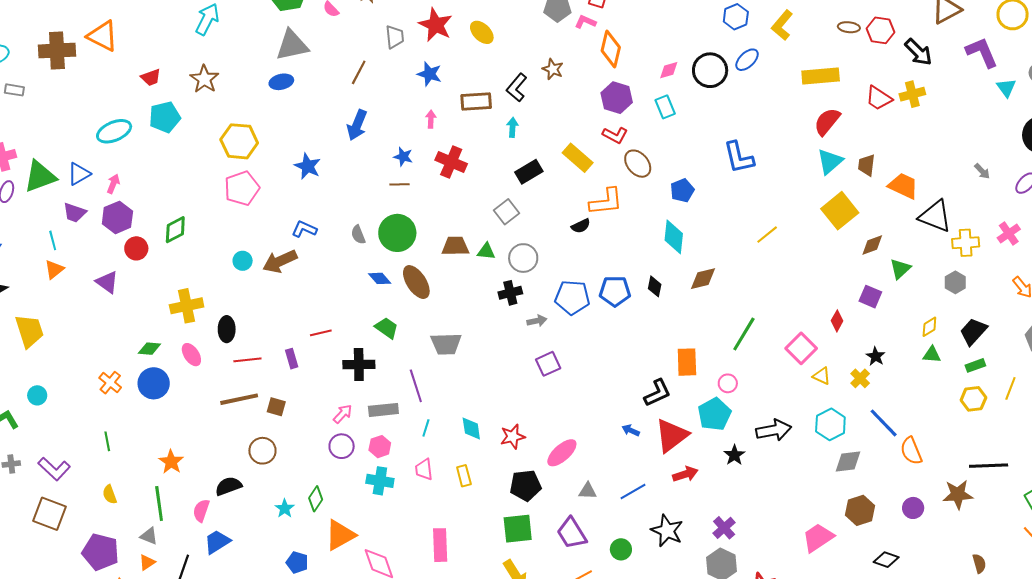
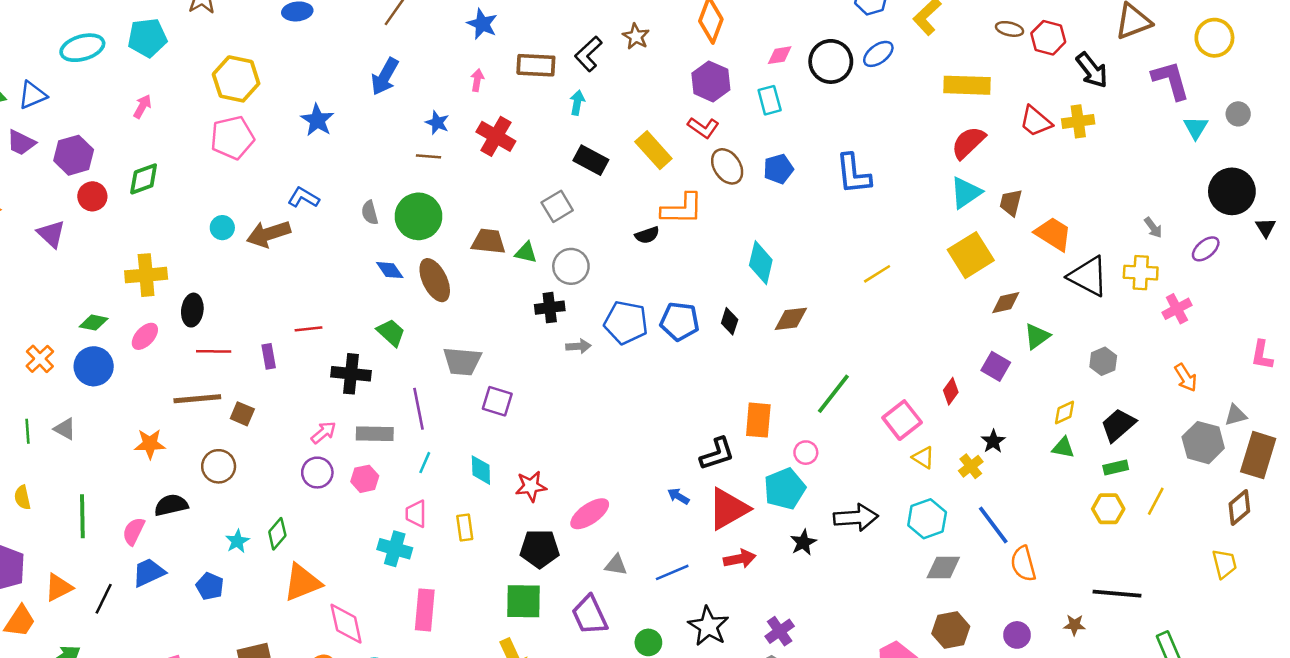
black rectangle: (529, 172) -> (591, 160), turned 52
pink arrow: (113, 184) -> (142, 106), moved
blue pentagon: (682, 190) -> (778, 169), moved
yellow cross: (966, 243) -> (1141, 273), moved
pink ellipse: (191, 355) -> (145, 336), turned 70
purple square: (548, 364) -> (497, 401), moved, turned 35
orange star: (171, 462) -> (150, 444), moved, turned 30
cyan cross: (380, 481) -> (395, 549), moved
brown star: (958, 495) -> (1074, 625), size x0.6
gray triangle: (149, 536) -> (65, 429), moved
orange triangle: (147, 562) -> (59, 587), size x1.4
blue pentagon: (297, 562) -> (210, 586), moved

